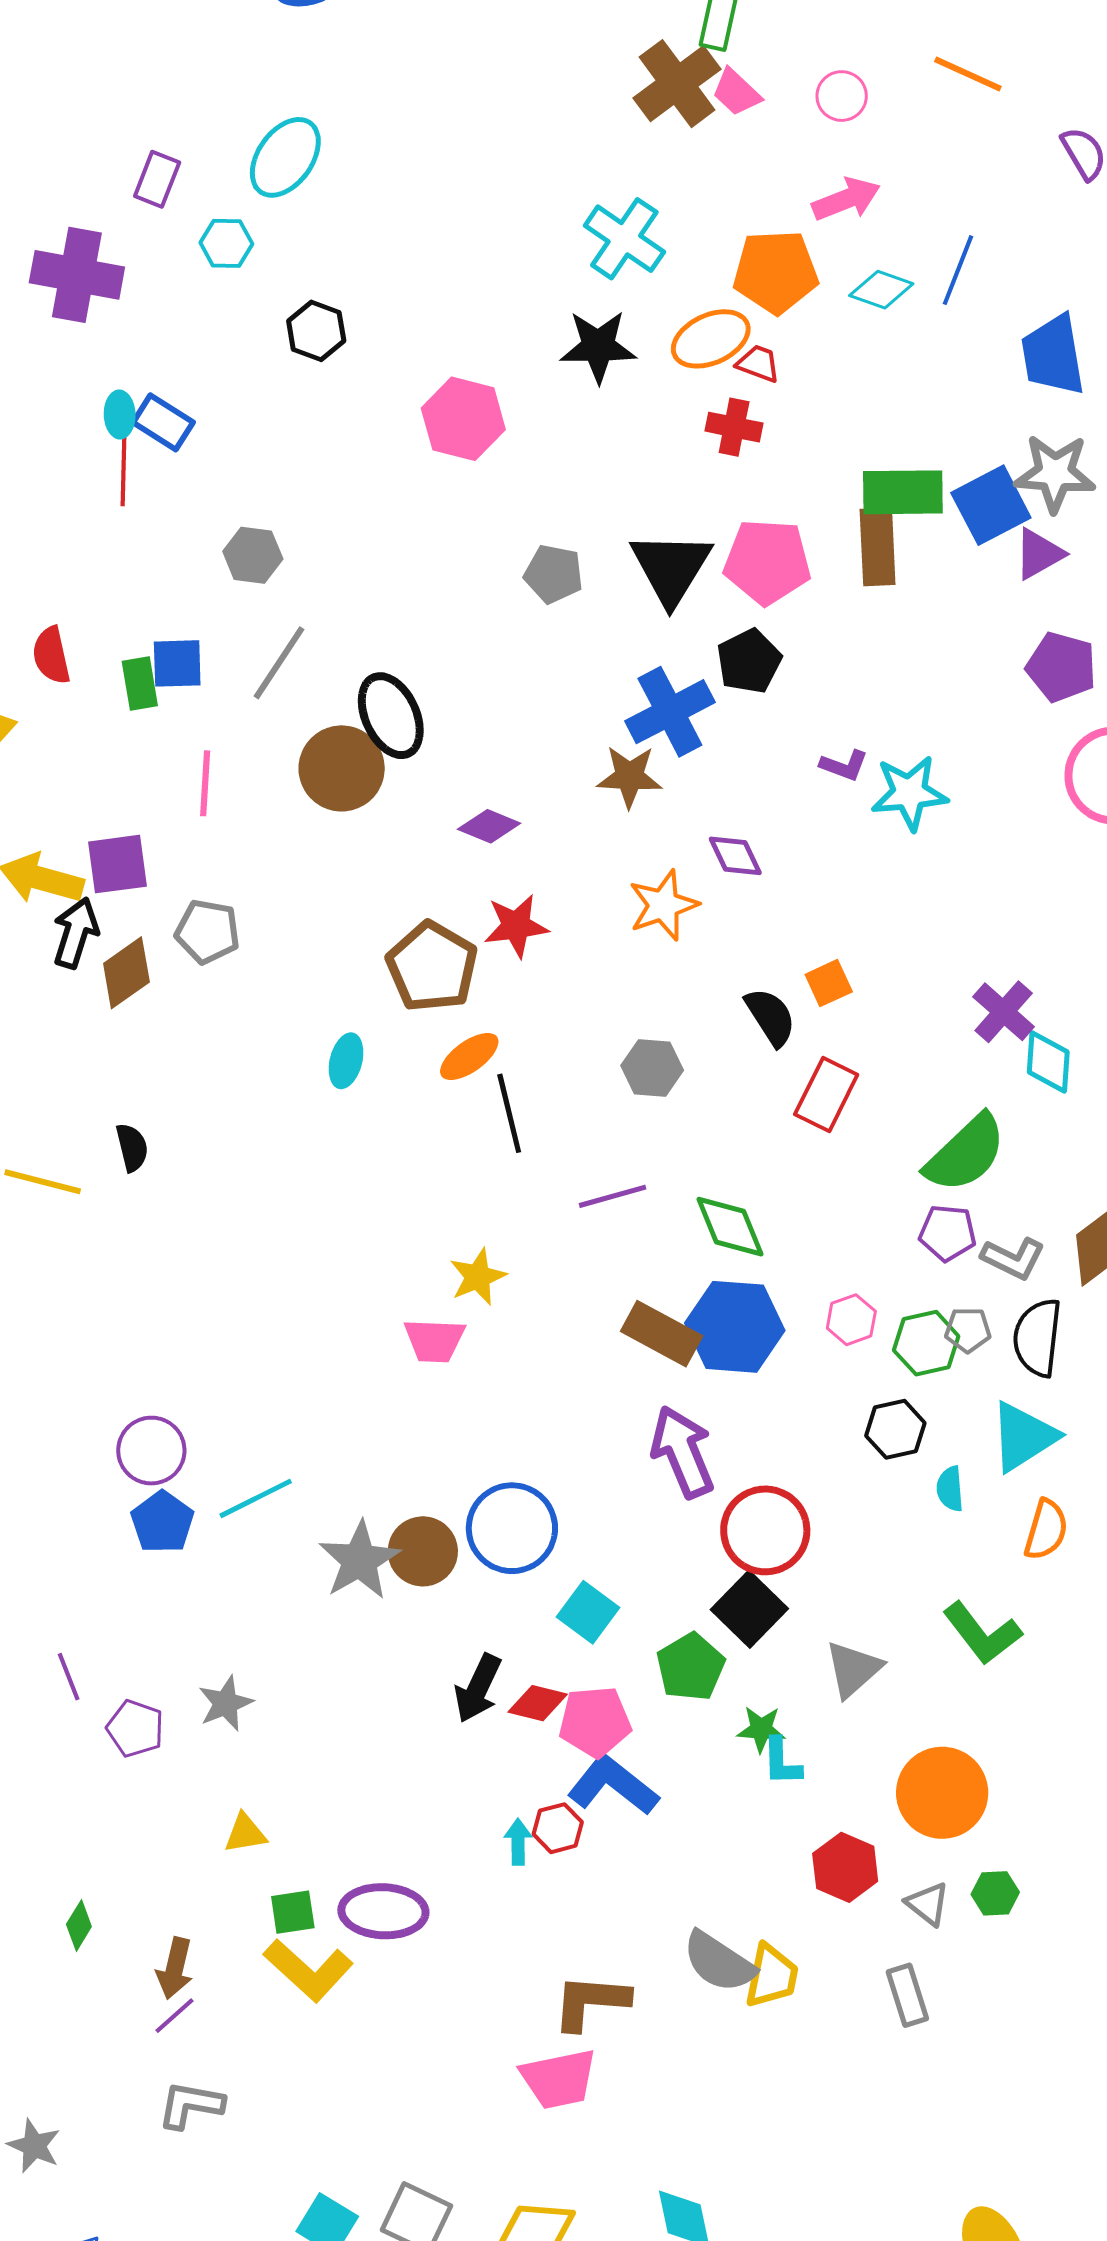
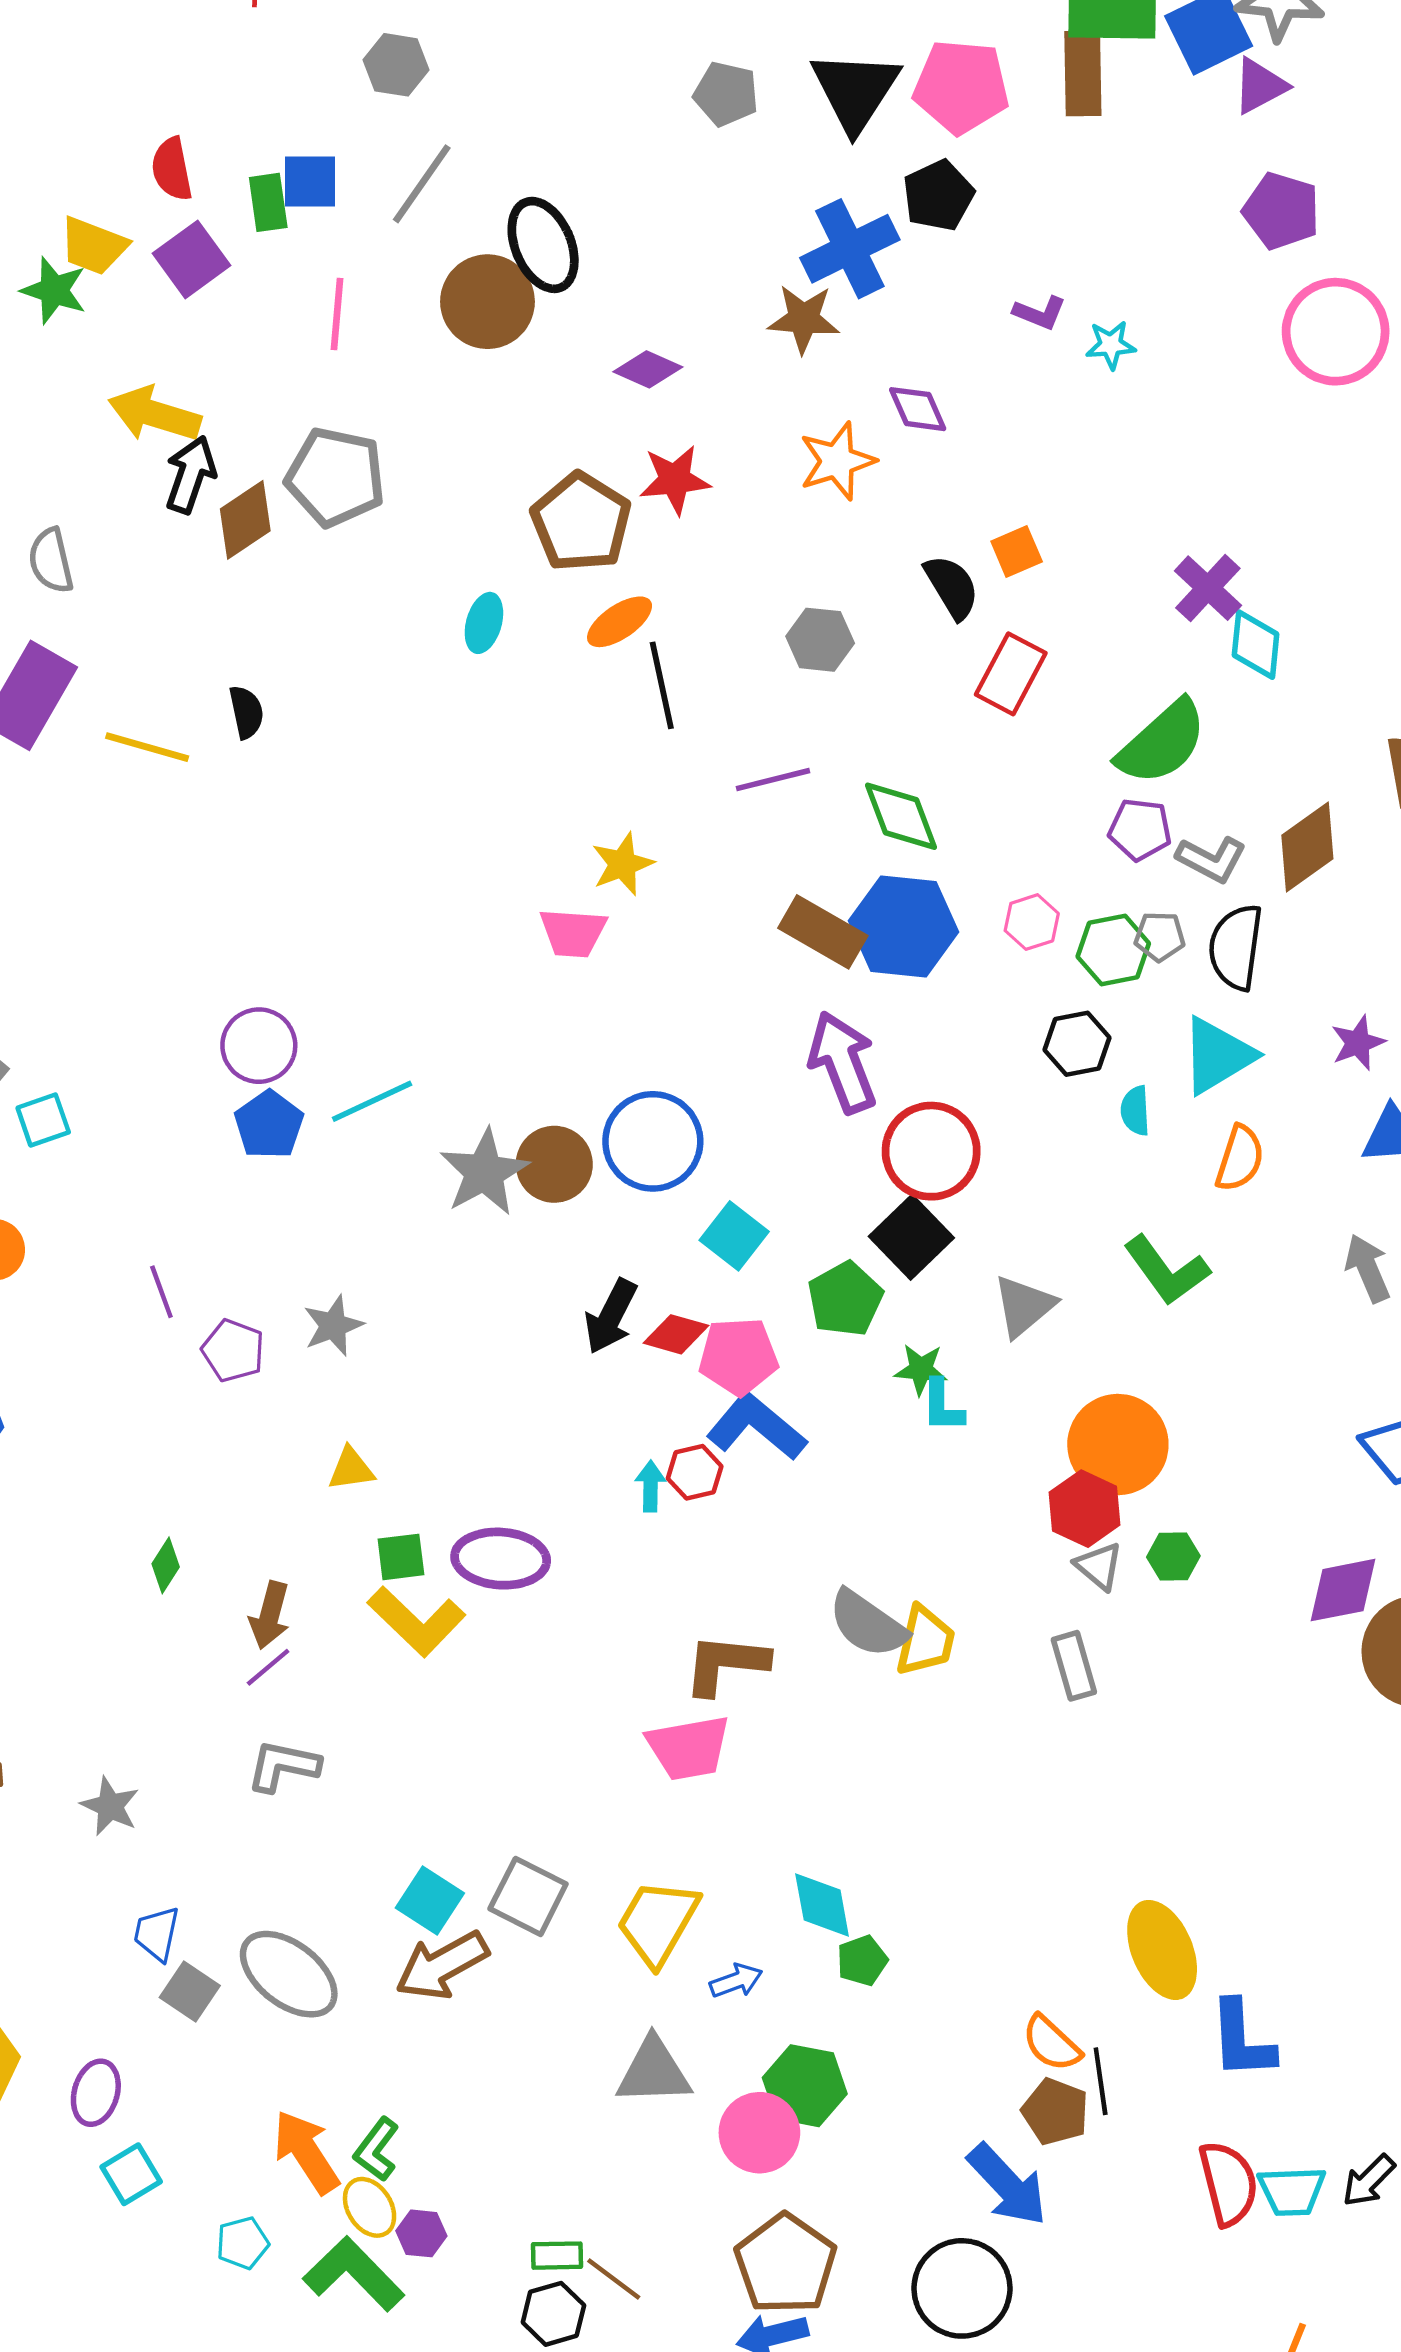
cyan star: (909, 793) -> (1111, 345), size x0.6
purple square: (118, 864) -> (191, 259), moved, turned -30
gray pentagon: (208, 932) -> (336, 477), size x1.4
red hexagon: (845, 1867) -> (1085, 1509), moved

